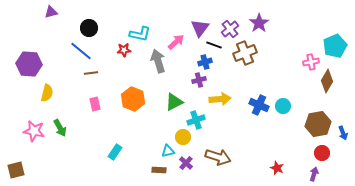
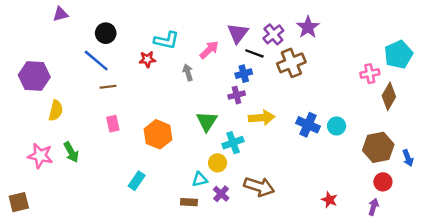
gray arrow: (158, 61) -> (188, 72), size x0.6
orange hexagon: (133, 99) -> (158, 134), moved
green triangle: (174, 102) -> (207, 121), turned -30

